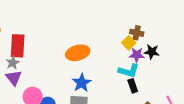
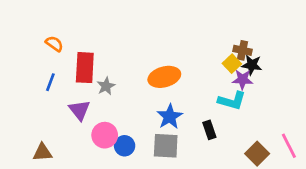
black star: (152, 52) -> (252, 65), moved
gray star: (13, 63) -> (106, 86), moved
black rectangle: (133, 86) -> (209, 130), moved

